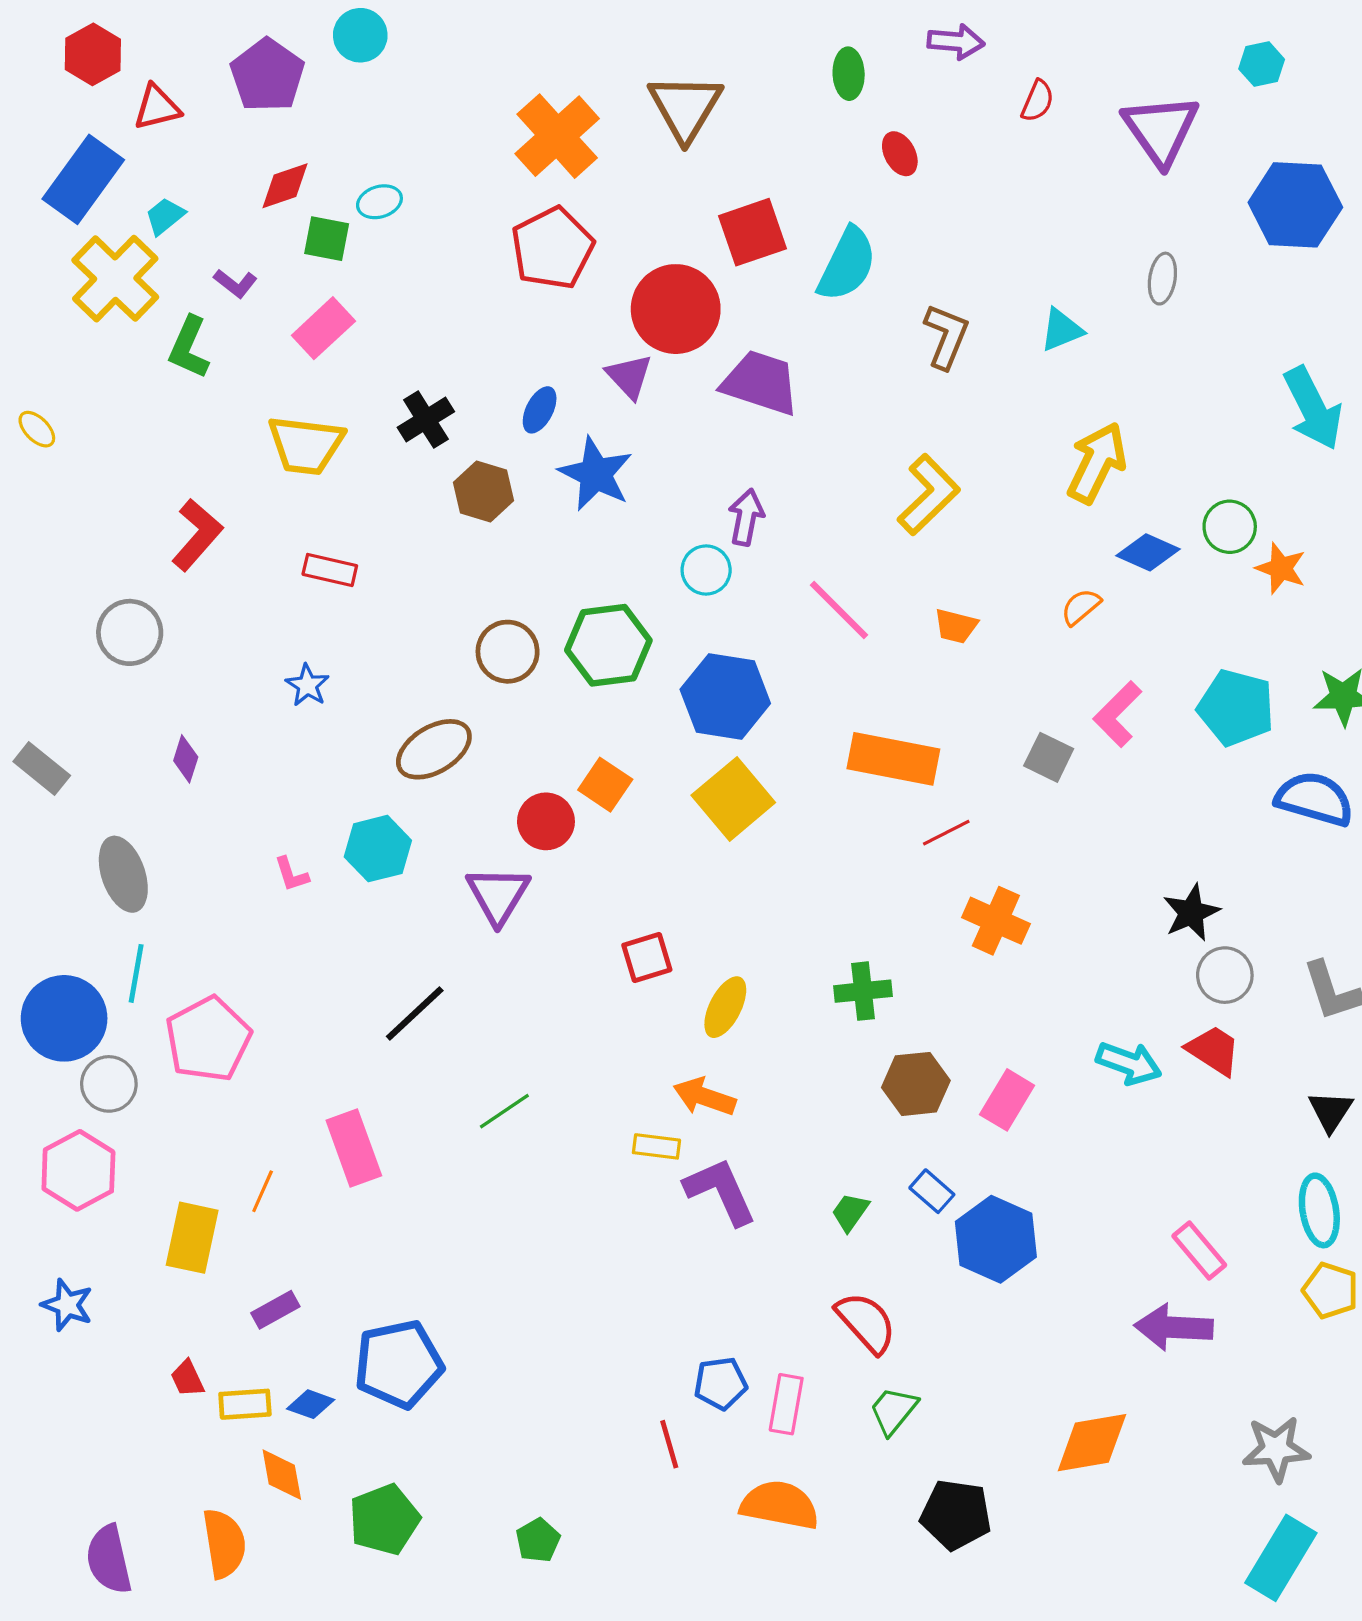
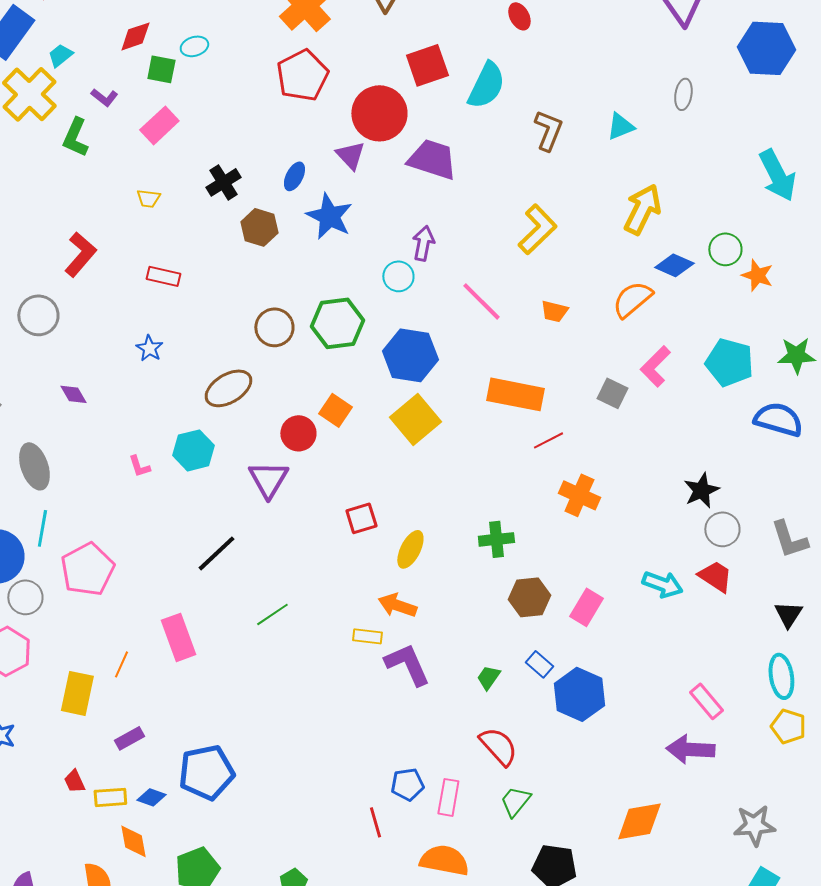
yellow trapezoid: (306, 445) -> (148, 198), size x0.5
orange semicircle: (1081, 607) -> (632, 299), size x1.6
purple diamond: (186, 759) -> (73, 394), turned -48

